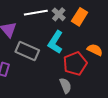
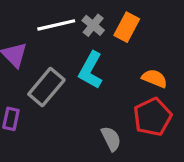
gray rectangle: (27, 51) -> (46, 87), turned -70
red pentagon: (75, 64) -> (152, 117), moved

